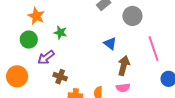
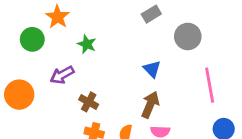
green circle: (29, 40) -> (32, 39), moved
brown arrow: (124, 66) -> (150, 105), moved
brown cross: (60, 77) -> (89, 102), moved

